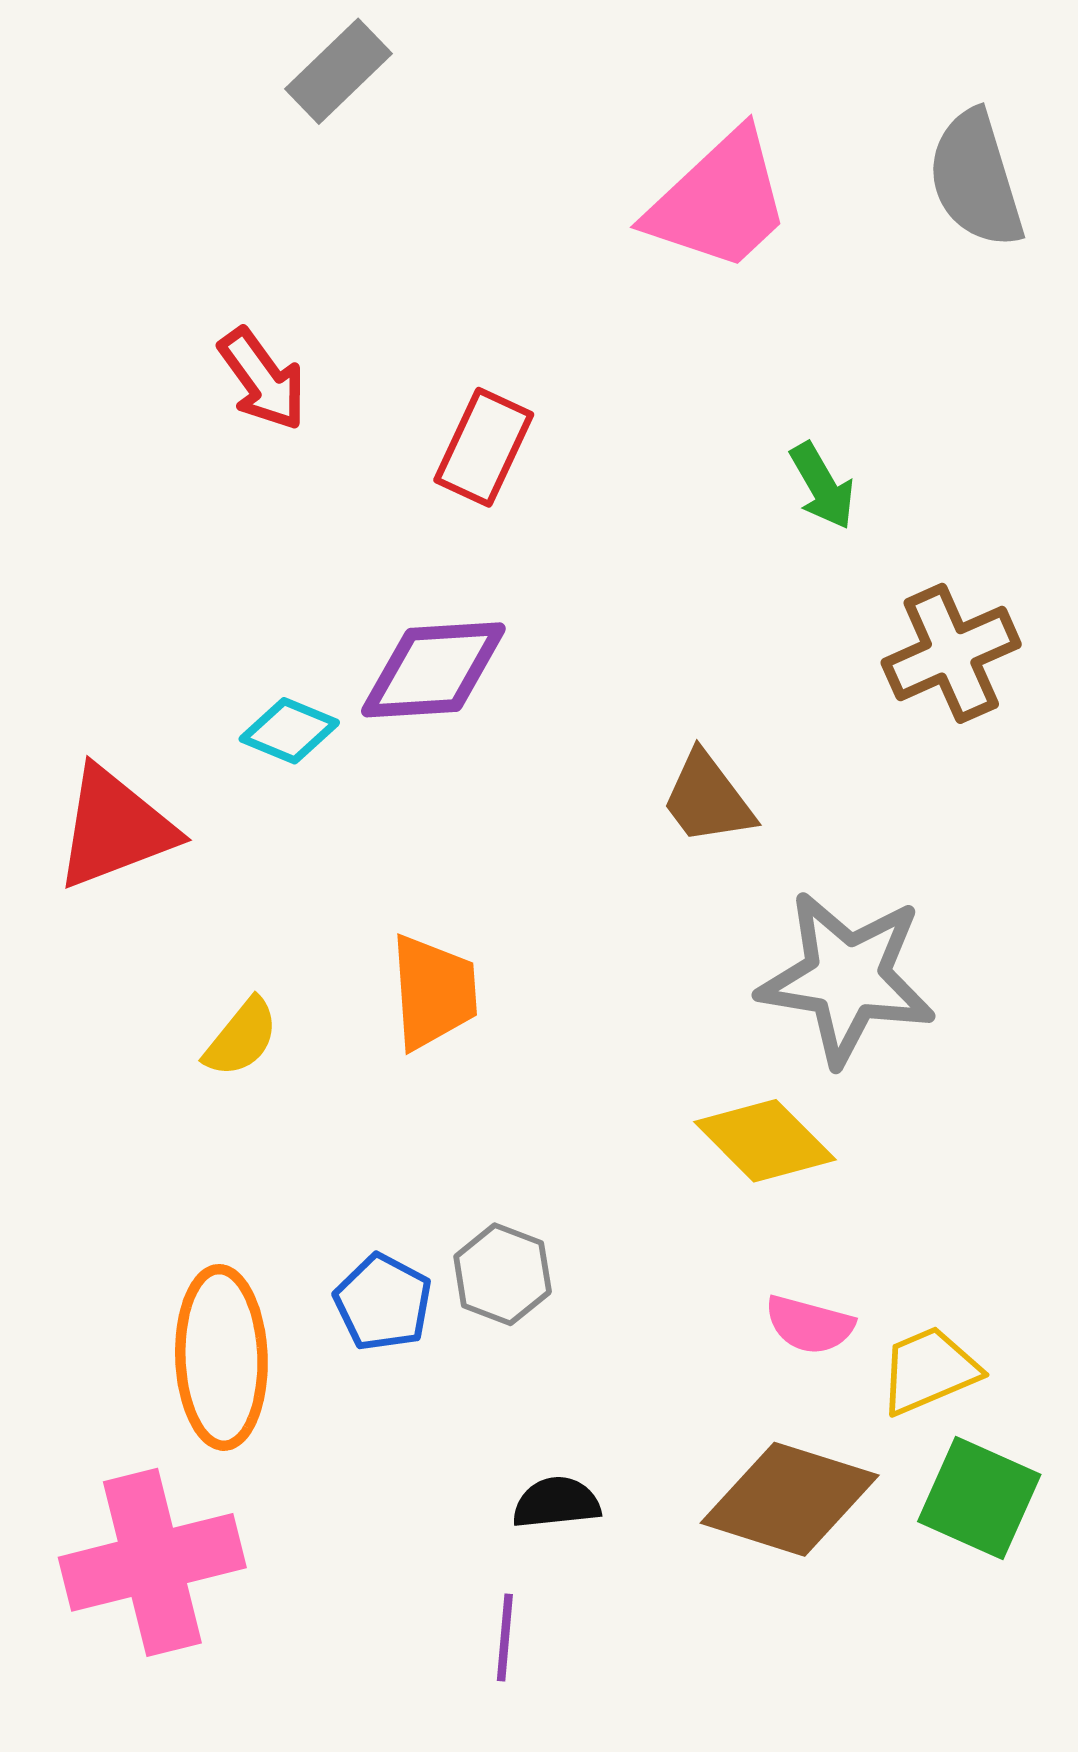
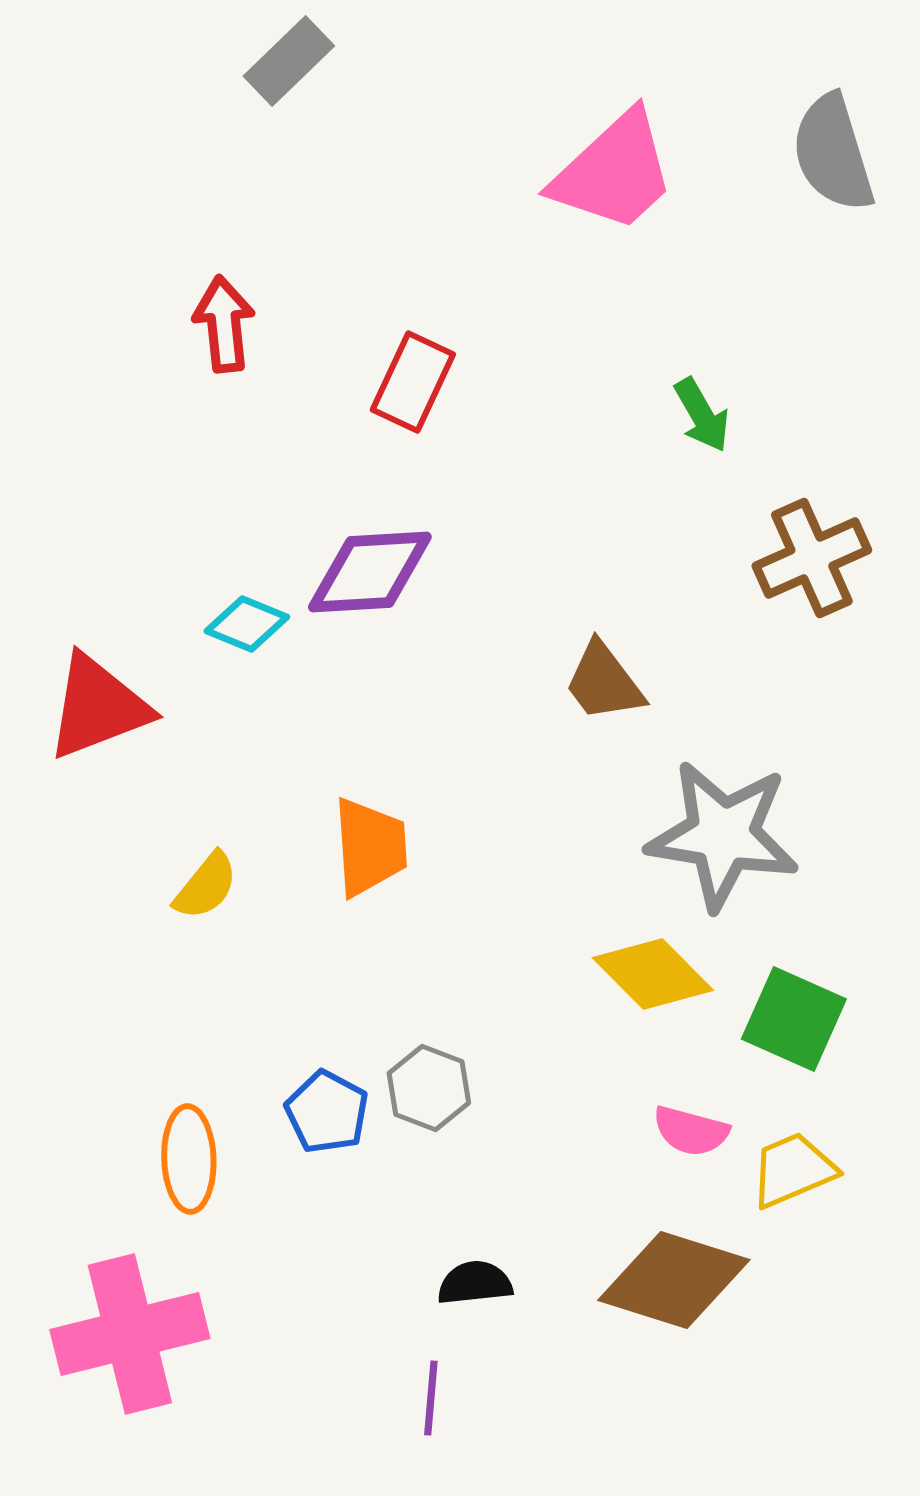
red arrow: (262, 379) -> (224, 324), turned -150
orange ellipse: (221, 1357) -> (189, 1159), size x0.7
green square: (979, 1498) -> (794, 1019), moved

